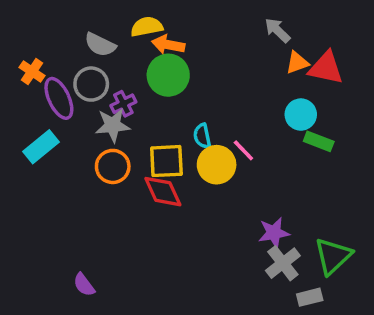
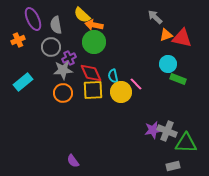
yellow semicircle: (147, 27) -> (82, 15), turned -126
gray semicircle: (100, 45) -> (56, 25), turned 54
orange cross: (32, 72) -> (18, 40), turned 32
purple ellipse: (59, 98) -> (33, 19), moved
red diamond: (163, 192) -> (91, 73), moved
green triangle: (333, 256) -> (186, 143), turned 45
gray cross: (283, 263) -> (167, 131), moved, turned -30
purple semicircle: (84, 285) -> (73, 161), moved

